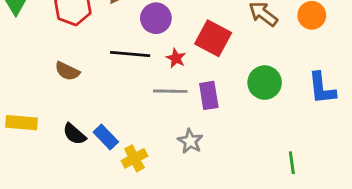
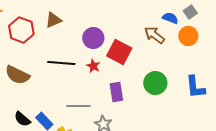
purple circle: (156, 18) -> (93, 38), moved
brown semicircle: (67, 71) -> (17, 75), size x1.4
gray line: (170, 91) -> (78, 106), moved

